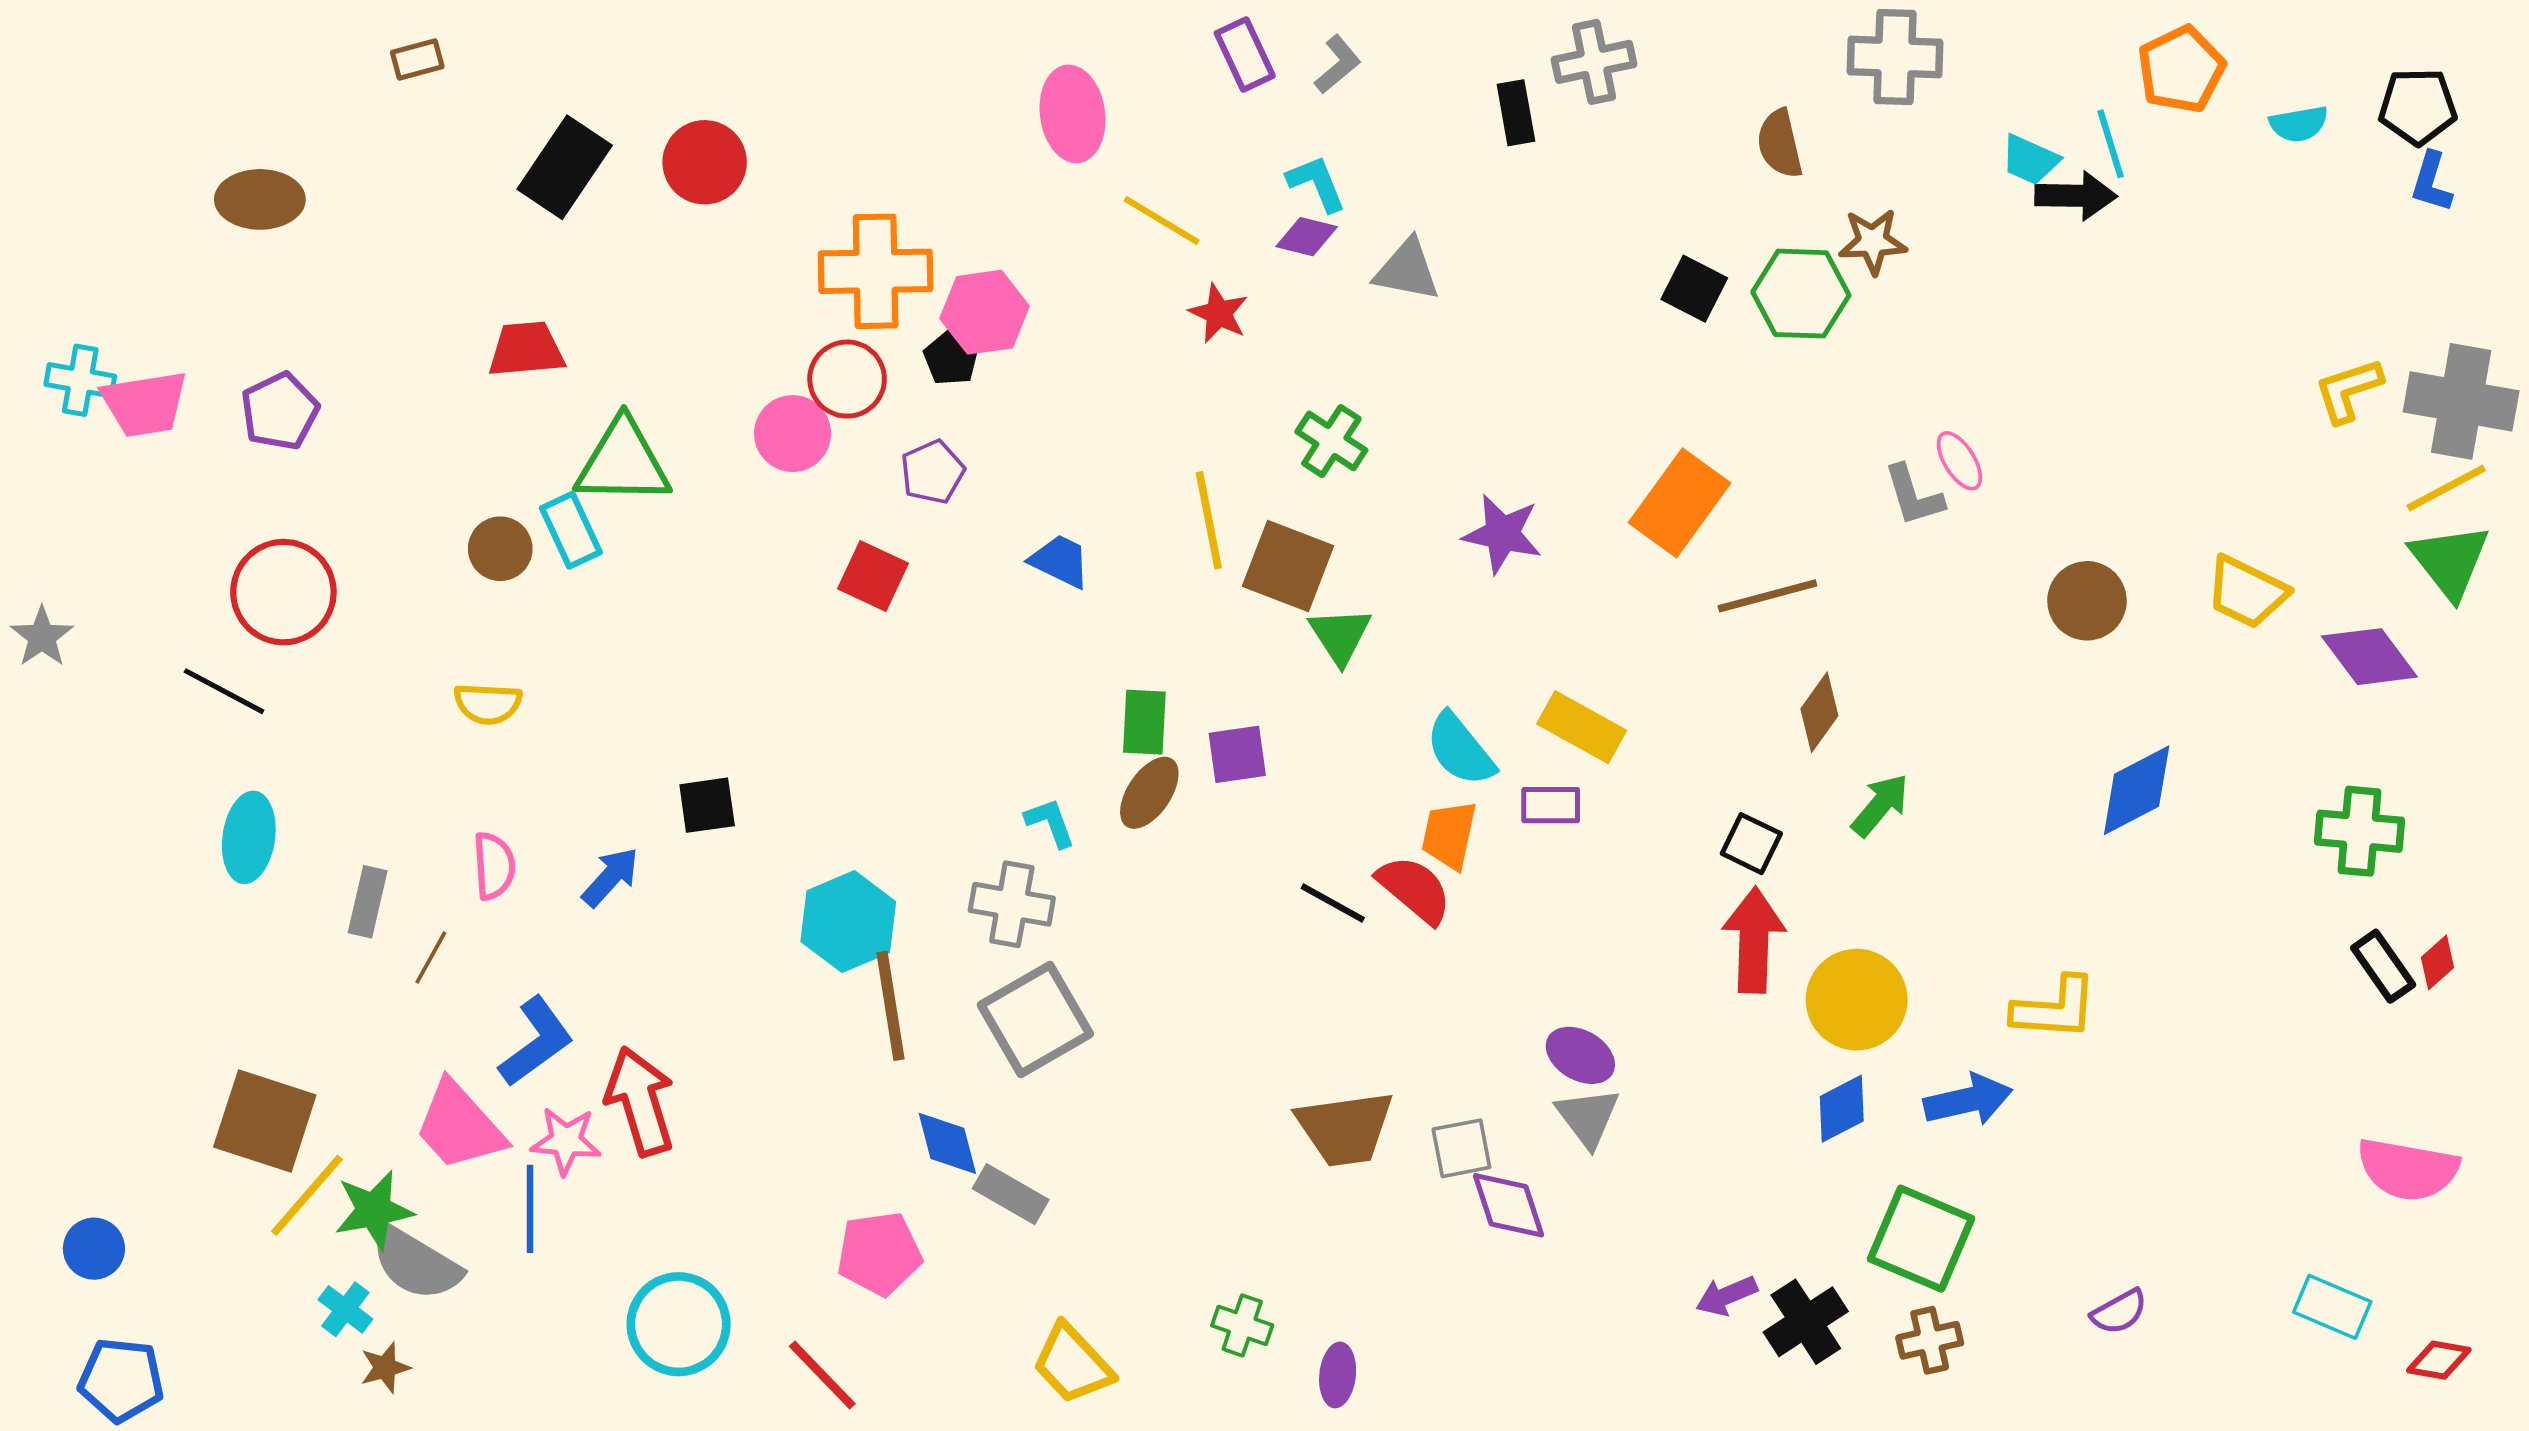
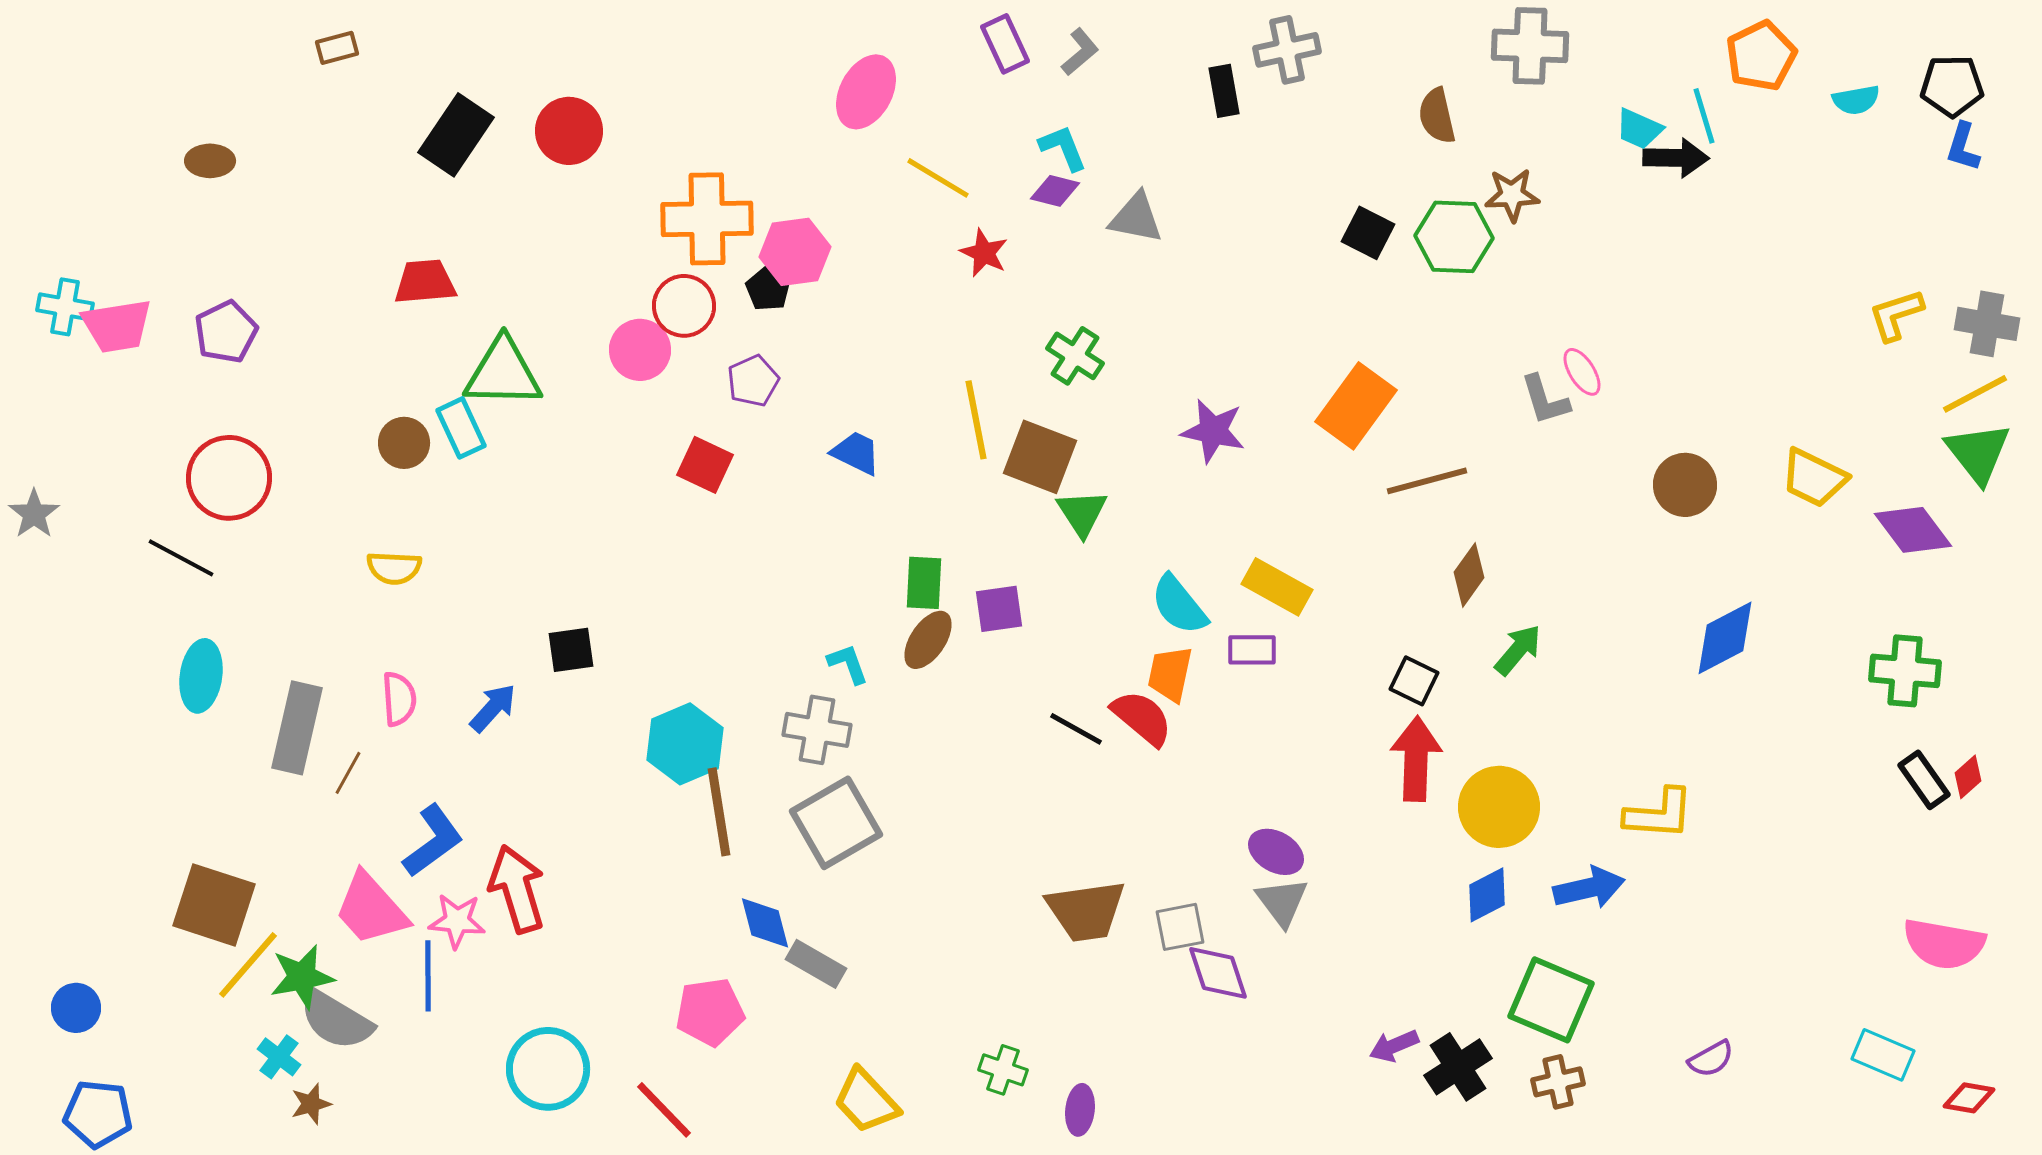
pink ellipse: (1073, 114) -> (866, 92), turned 36
brown ellipse: (260, 199) -> (210, 161), size x0.7
gray cross: (2461, 401) -> (1987, 324), size x0.7
gray rectangle: (368, 902) -> (297, 728), size x1.6

